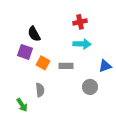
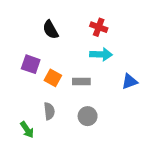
red cross: (80, 22) -> (99, 27), turned 32
black semicircle: (34, 34) -> (50, 30), moved
gray circle: (90, 87) -> (88, 116), moved

